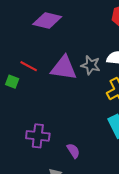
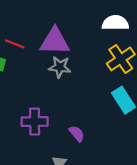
gray star: (91, 65) -> (60, 67), moved

